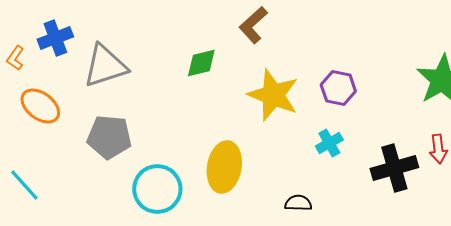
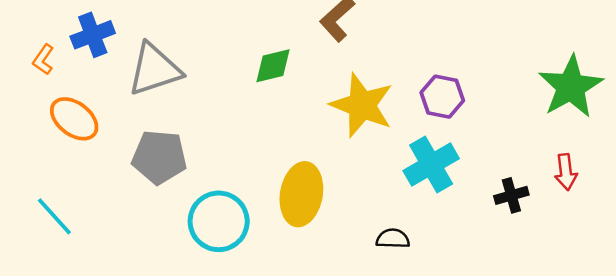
cyan cross: (329, 143) -> (431, 165), size x1.6
black cross: (394, 168) -> (511, 195), size x0.6

